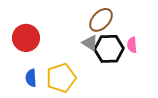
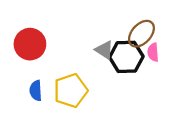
brown ellipse: (101, 20) -> (141, 34), moved

